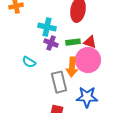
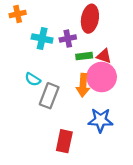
cyan cross: (47, 27) -> (42, 39), moved
purple cross: (51, 43) -> (68, 39), moved, turned -32
gray rectangle: (59, 82) -> (49, 96), moved, turned 35

